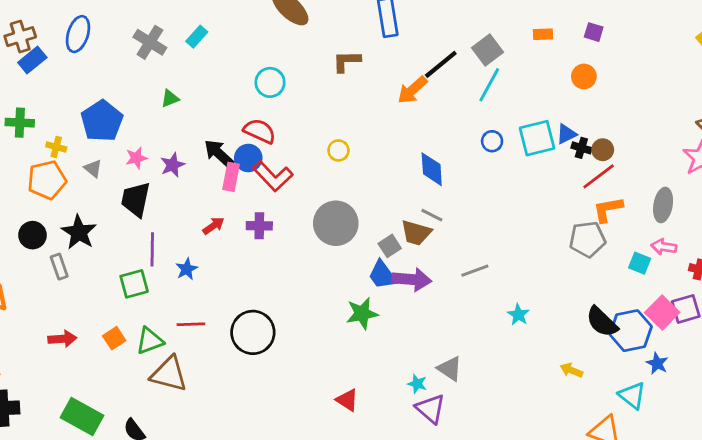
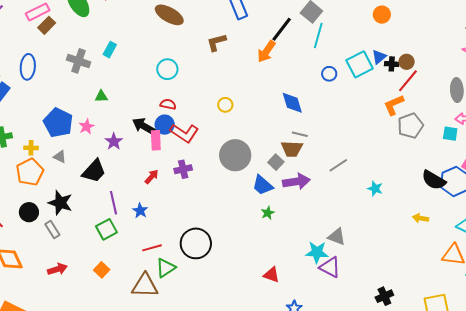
green triangle: (170, 99) -> (101, 96), turned 32
red semicircle: (260, 131) -> (168, 104), size x0.7
pink star: (136, 158) -> (87, 127), moved
black trapezoid: (136, 199) -> (94, 171), turned -136
orange L-shape: (608, 209) -> (394, 105), moved
blue trapezoid: (382, 275) -> (263, 185), moved
green star: (362, 313) -> (268, 213), size x0.6
red arrow: (62, 339) -> (57, 269), moved
green triangle: (150, 341) -> (166, 268), moved
cyan star: (417, 384) -> (317, 252), size x1.6

